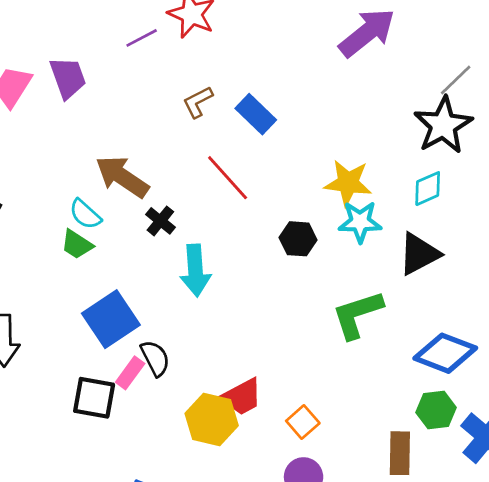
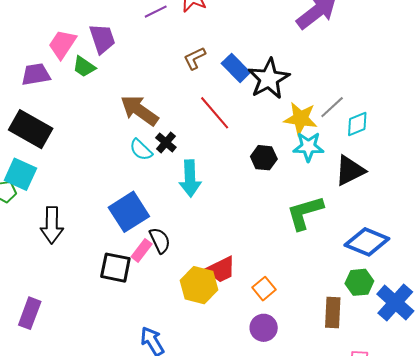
gray line: (456, 80) -> (332, 107), moved
black star: (443, 125) -> (269, 79), moved
cyan semicircle: (85, 214) -> (141, 150), moved
green trapezoid: (77, 244) -> (84, 67), moved

